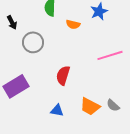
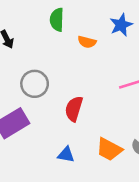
gray circle: (33, 42) -> (35, 84), moved

